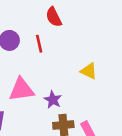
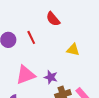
red semicircle: (54, 17) -> (53, 19), moved

